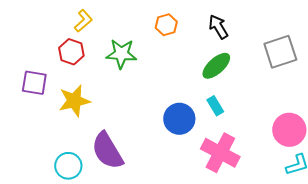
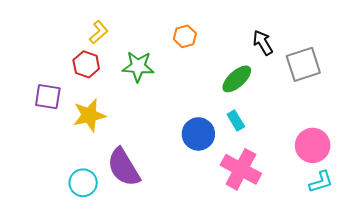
black arrow: (218, 27) -> (263, 43), moved

